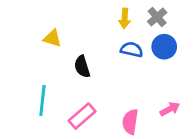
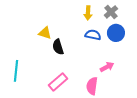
yellow triangle: (52, 38) -> (45, 33), moved
cyan line: (42, 101) -> (16, 71), moved
pink arrow: (170, 109) -> (107, 67), moved

